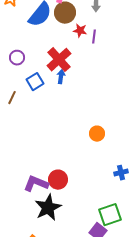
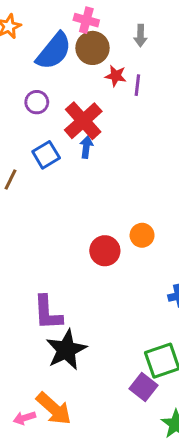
purple circle: (17, 58) -> (37, 102), moved
red circle: (58, 180) -> (105, 251), moved
purple L-shape: (36, 184) -> (48, 313), turned -115

